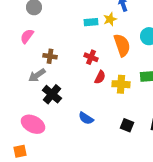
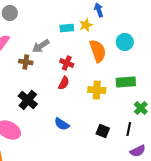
gray arrow: (37, 75) -> (41, 46), moved
red semicircle: (100, 77) -> (64, 83), moved

